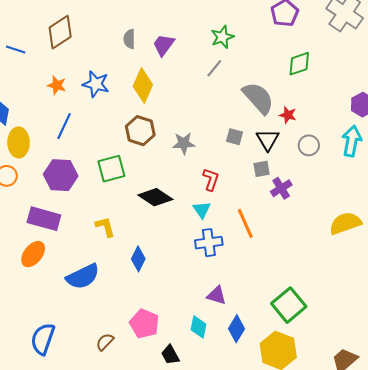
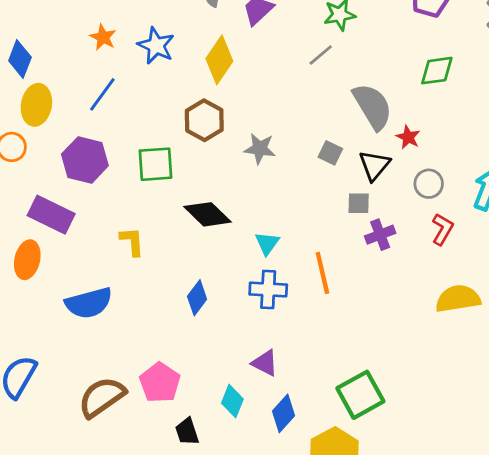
red L-shape: (211, 179) -> (442, 229), moved
orange ellipse: (33, 254) -> (27, 260), turned -36
blue diamond: (138, 259) -> (197, 298), moved
brown semicircle: (105, 342) -> (102, 397), size x1.8

